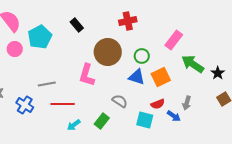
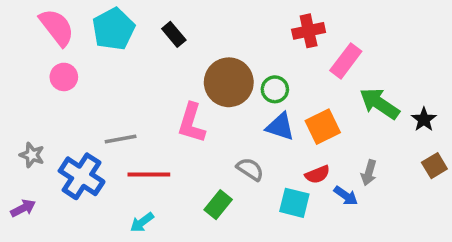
red cross: (128, 21) -> (309, 31), moved
cyan pentagon: (40, 37) -> (113, 29), moved
green circle: (142, 56) -> (275, 89), moved
blue cross: (25, 105) -> (82, 176), size x1.4
cyan arrow: (74, 125) -> (142, 222), moved

